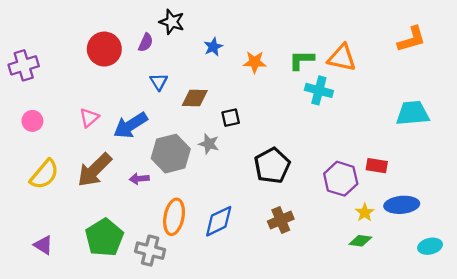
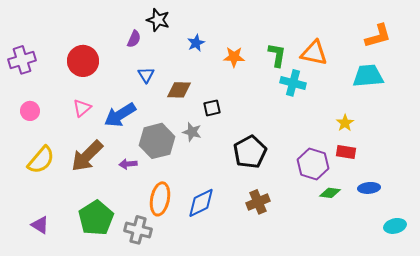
red circle: (104, 49) -> (83, 61), moved
green L-shape: (301, 60) -> (277, 55), turned 100
cyan trapezoid: (413, 113) -> (368, 76), moved
blue ellipse: (402, 205) -> (369, 188), size x0.7
yellow star: (365, 212) -> (345, 123), moved
green diamond: (360, 241) -> (330, 193), moved

